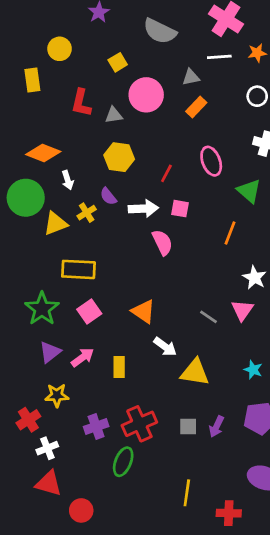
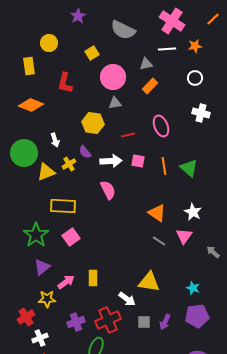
gray triangle: (114, 115) -> (115, 103), moved
orange diamond: (43, 153) -> (31, 105), moved
red line: (166, 173) -> (128, 135), turned 48
green triangle: (249, 191) -> (189, 168), moved
orange line: (230, 233) -> (164, 166), moved, turned -30
pink semicircle: (162, 242) -> (108, 190), moved
orange triangle: (143, 311) -> (157, 213), moved
white arrow: (165, 347) -> (127, 299), moved
pink arrow: (83, 357) -> (66, 282), moved
cyan star: (253, 370) -> (193, 288), moved

